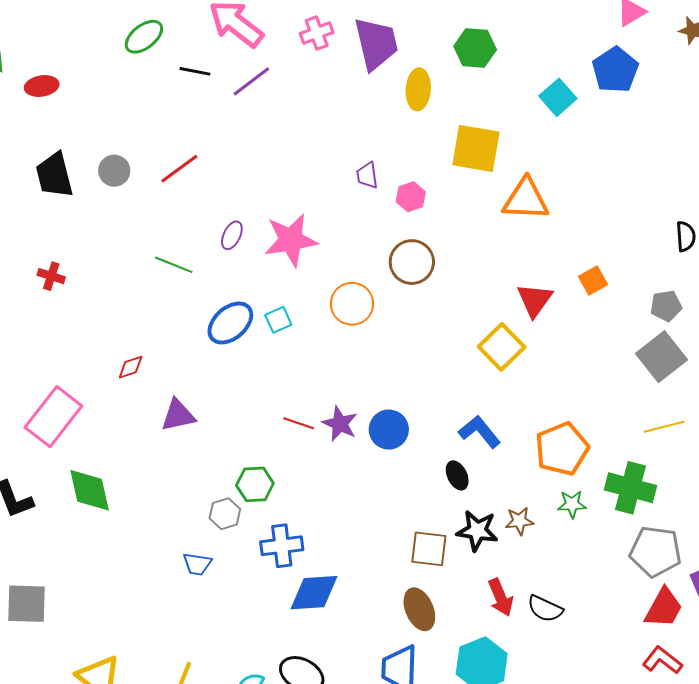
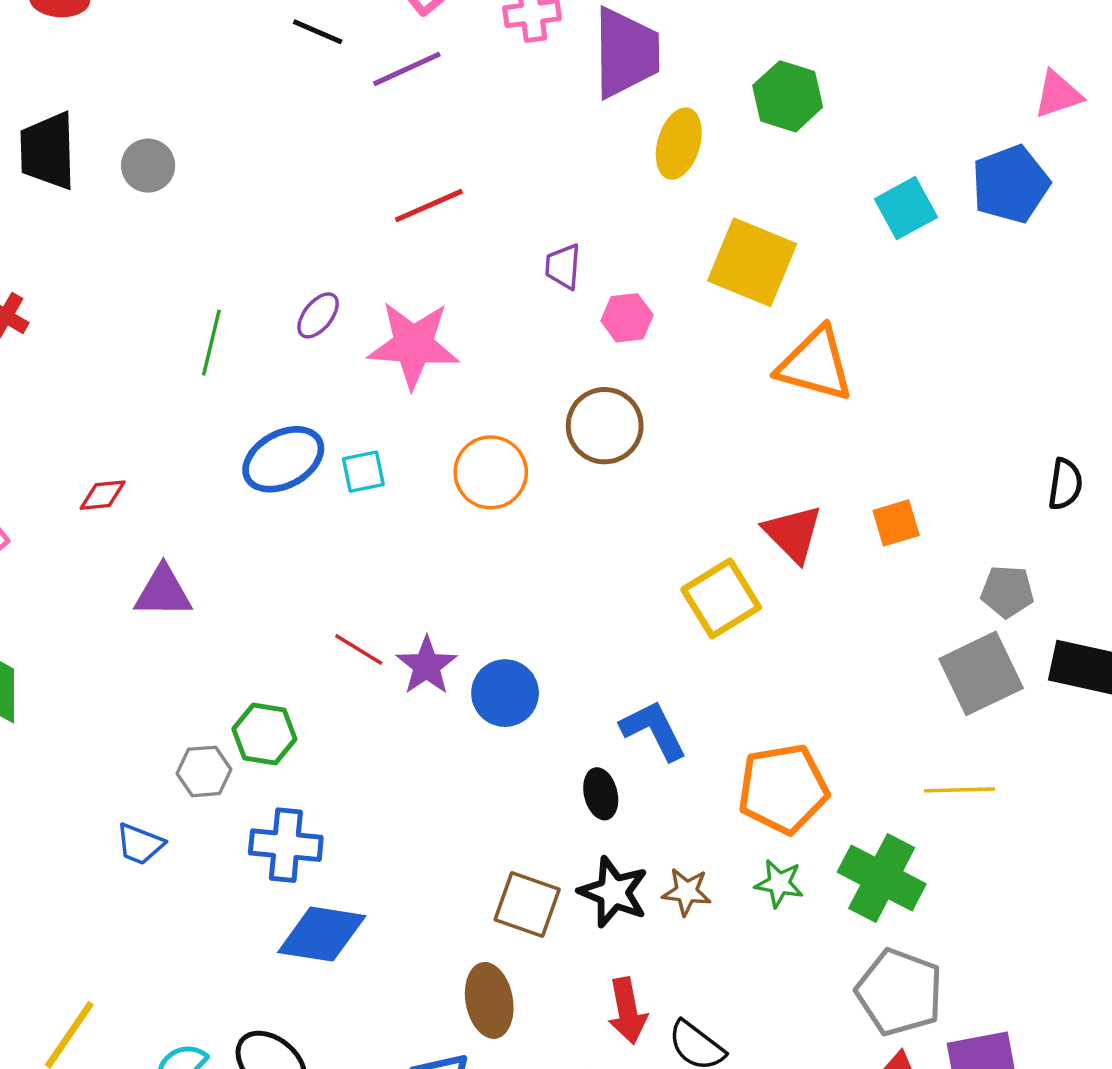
red line: (179, 169) -> (429, 206), moved
green line: (174, 265) -> (211, 343), turned 69
red triangle: (535, 300) -> (793, 533), turned -33

